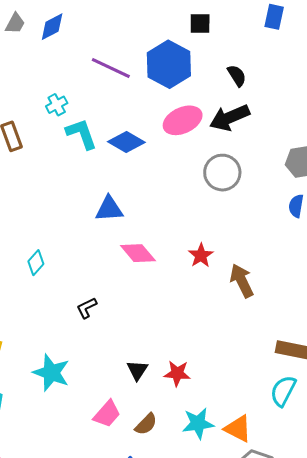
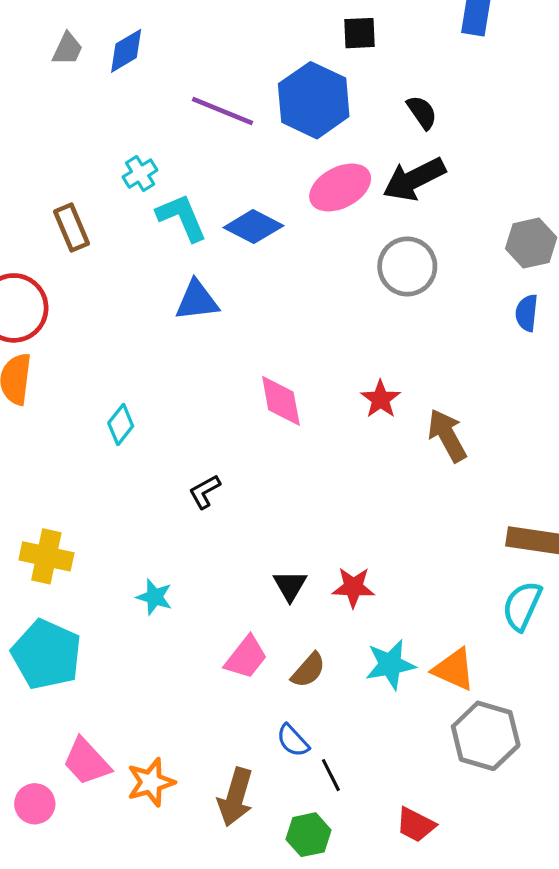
blue triangle: (109, 209) -> (197, 301), moved
pink diamond: (138, 253) -> (281, 401), turned 33
cyan star: (51, 373) -> (154, 597), size x0.6

